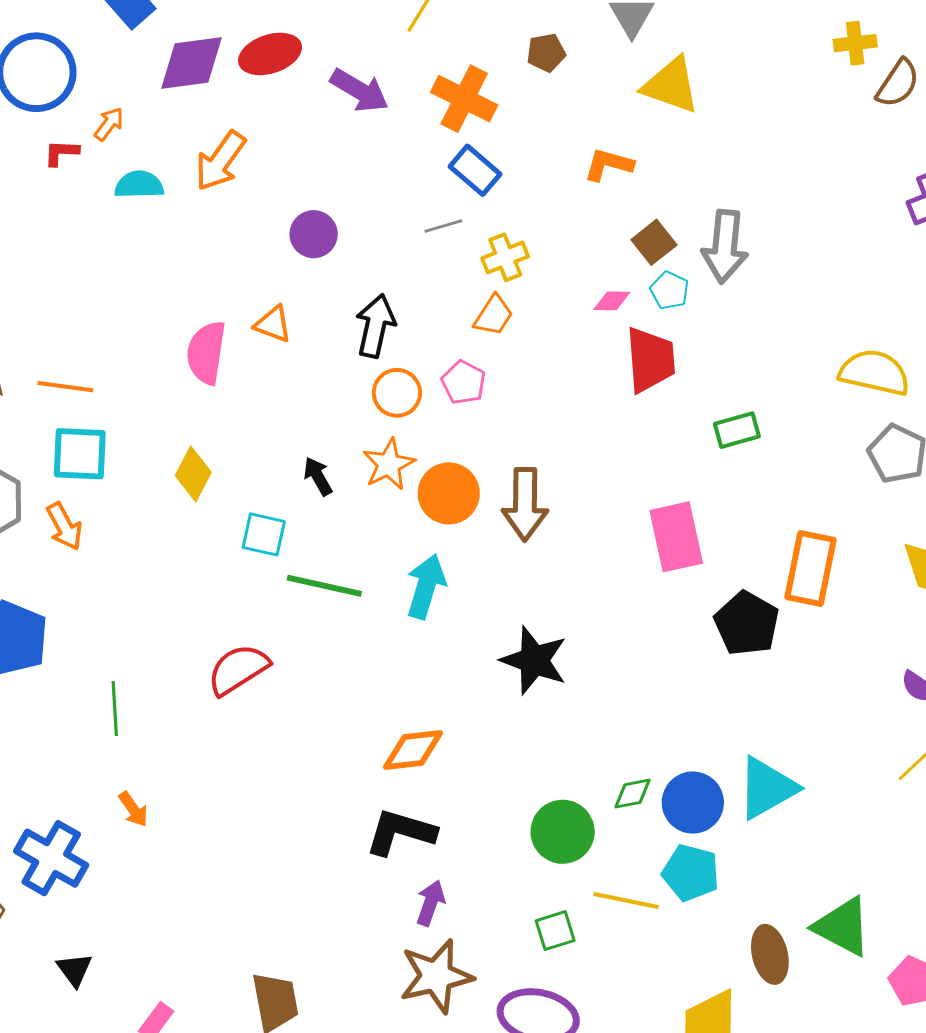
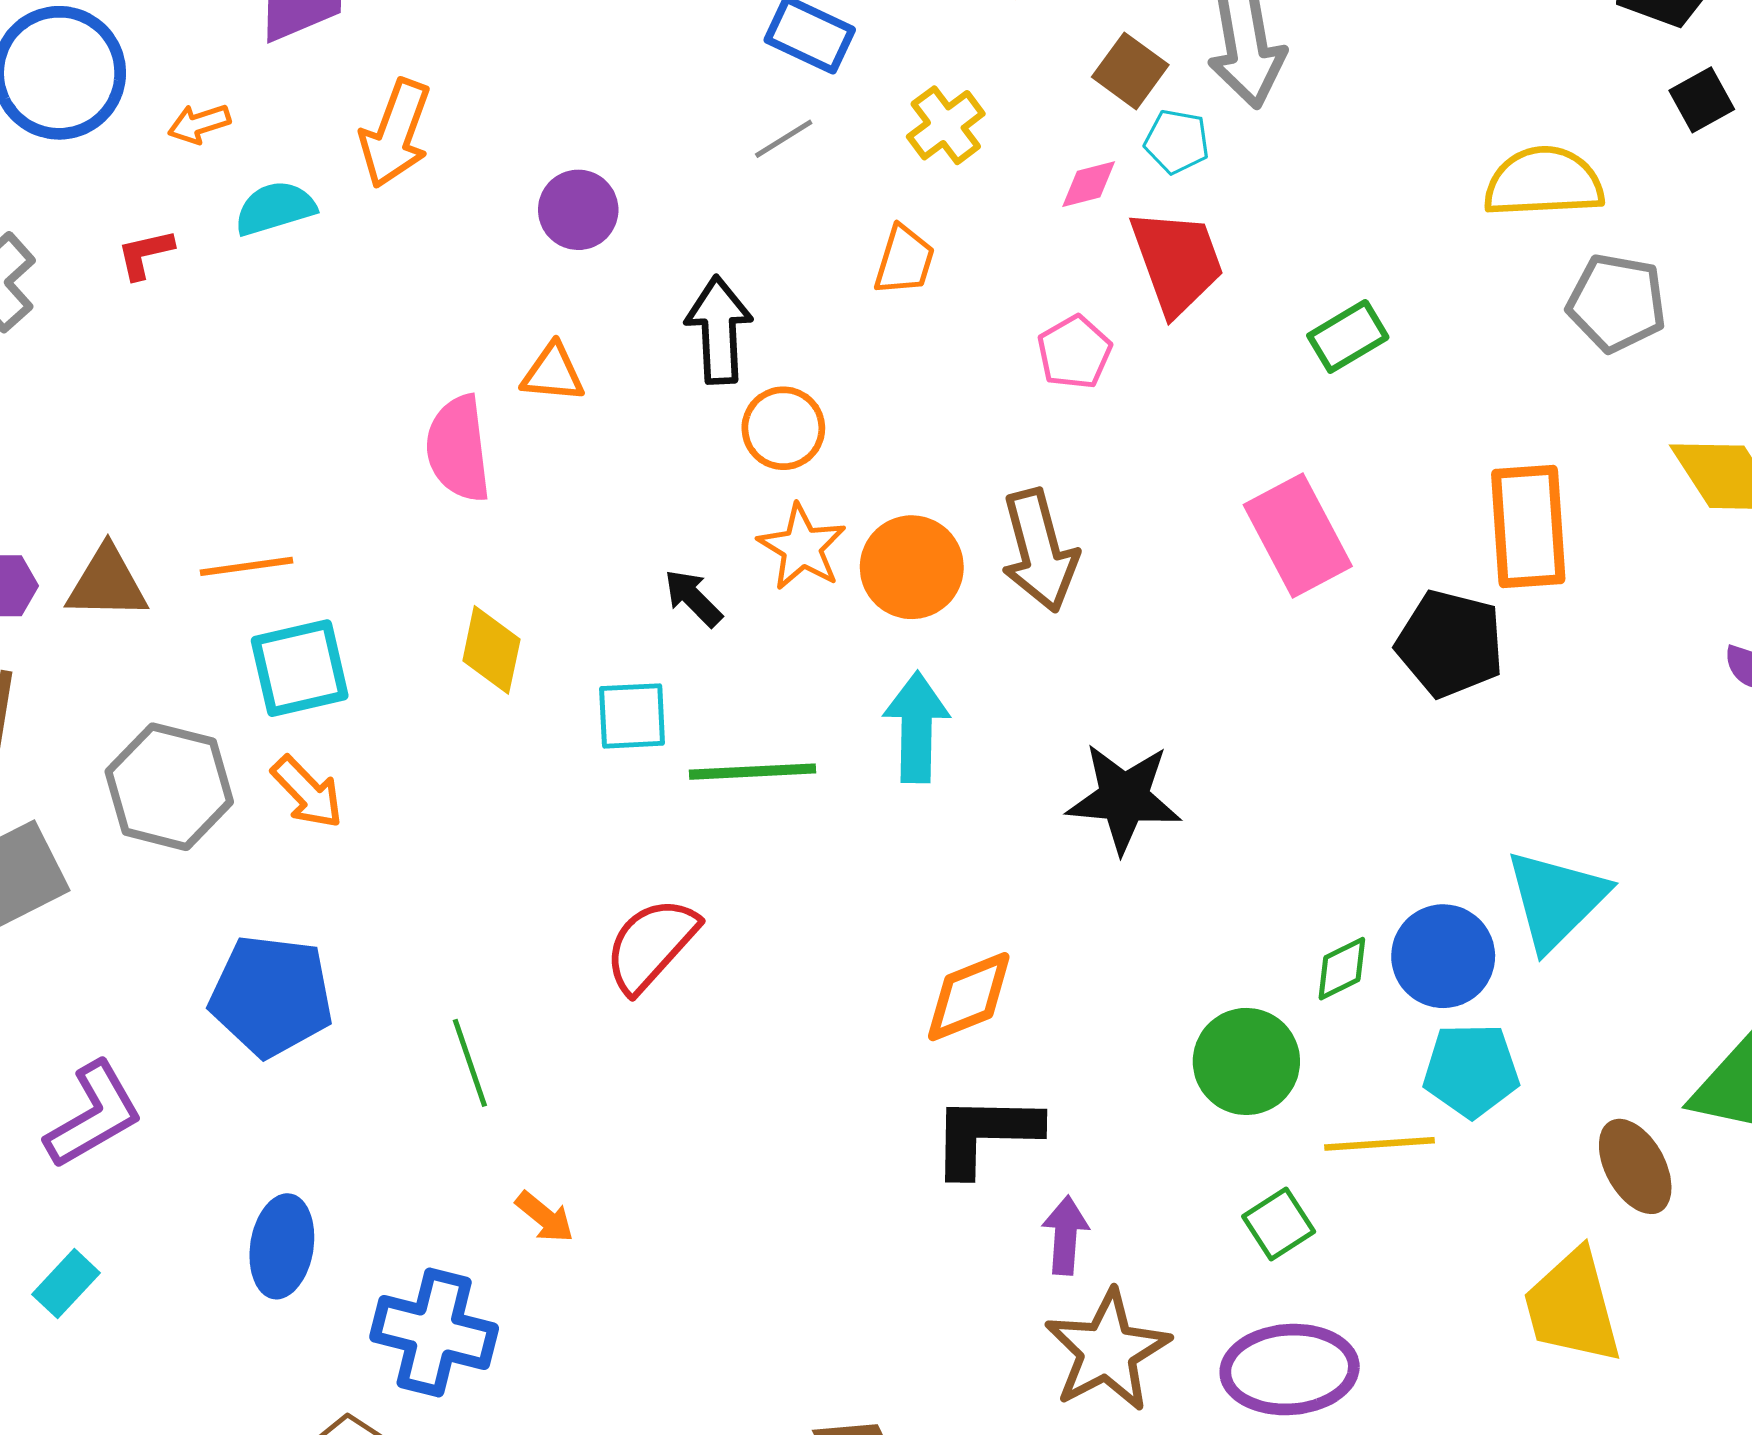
orange arrow: (109, 124) -> (199, 124), turned -129
red L-shape: (61, 153) -> (145, 254), moved
yellow cross: (505, 257) -> (946, 125), moved
pink pentagon: (464, 382) -> (1074, 352), moved, turned 30

